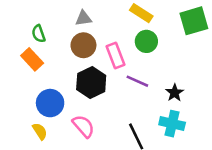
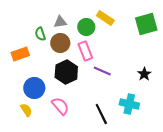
green semicircle: (39, 34) -> (40, 34), moved
green circle: (146, 41) -> (86, 27), moved
orange rectangle: (32, 59) -> (20, 54), turned -66
black star: (175, 93) -> (144, 74), moved

